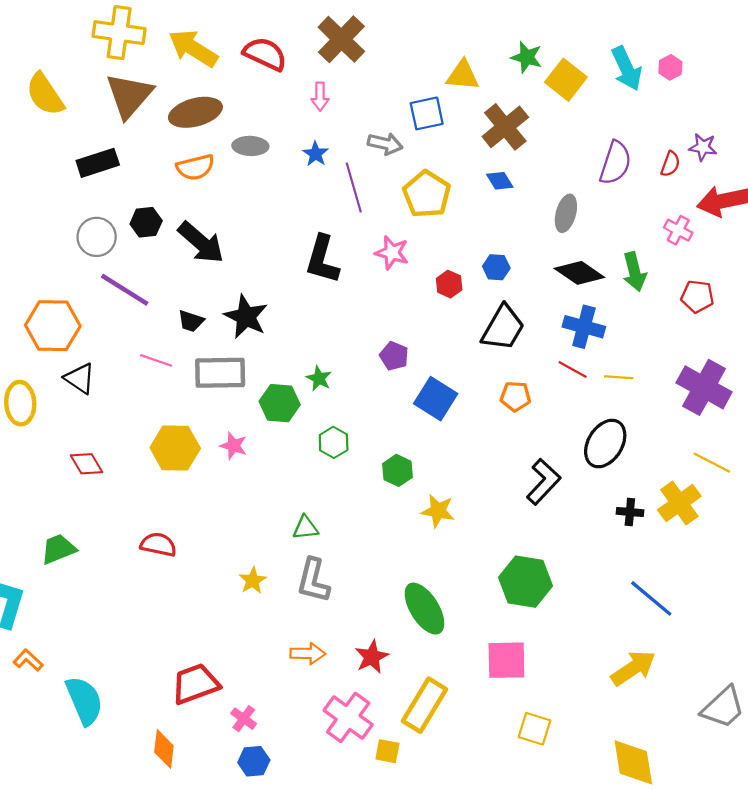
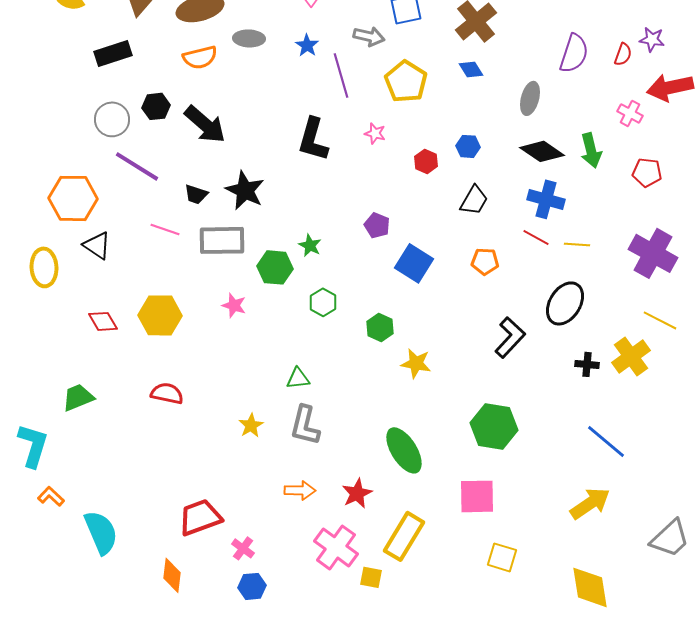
pink star: (392, 253) -> (375, 133), size x0.7
black trapezoid: (503, 328) -> (474, 200), size x0.7
yellow hexagon: (175, 448) -> (160, 315), moved

